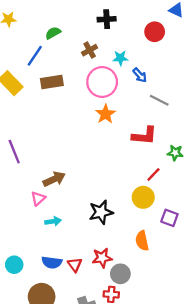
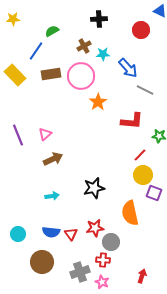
cyan star: (120, 58) -> (103, 54), moved
blue arrow: (140, 75) -> (128, 68), size x1.5
pink circle: (102, 82) -> (81, 76), moved
yellow circle: (143, 197) -> (143, 175), moved
pink triangle: (38, 198) -> (45, 134), moved
orange semicircle: (142, 241) -> (130, 213), size x1.4

